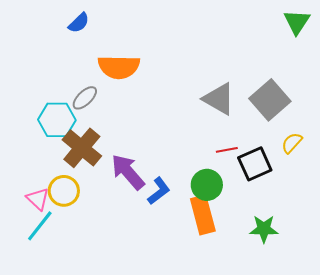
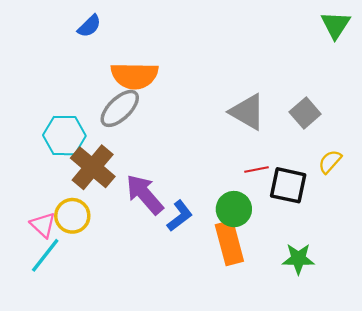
gray ellipse: (85, 98) -> (120, 108), moved, size x1.4
gray square: (270, 100) -> (305, 113), size x0.7
black square: (255, 164) -> (288, 185), turned 36

